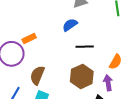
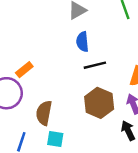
blue semicircle: (70, 25) -> (82, 42), moved, turned -49

